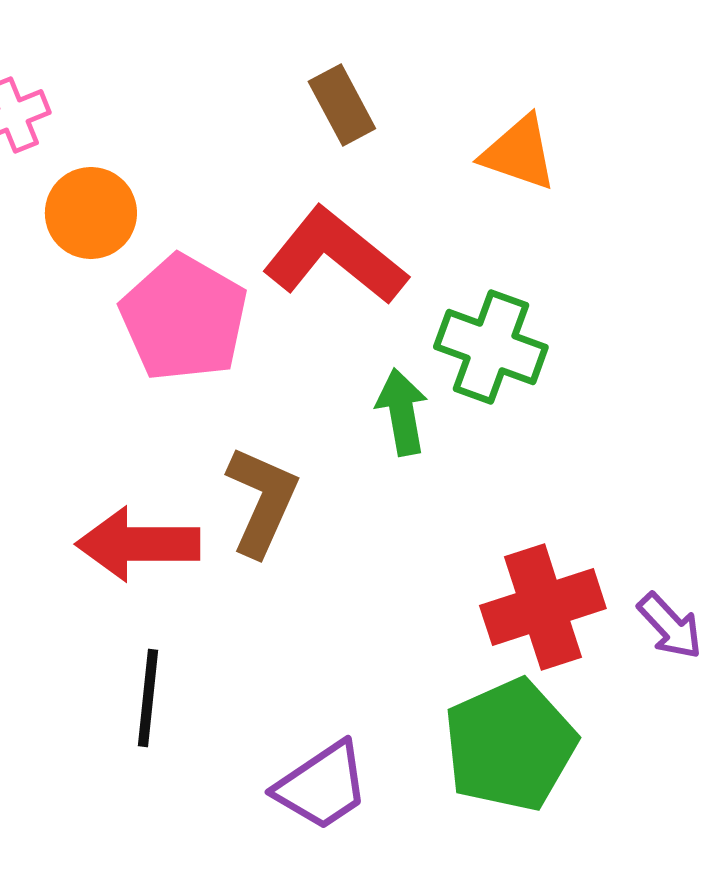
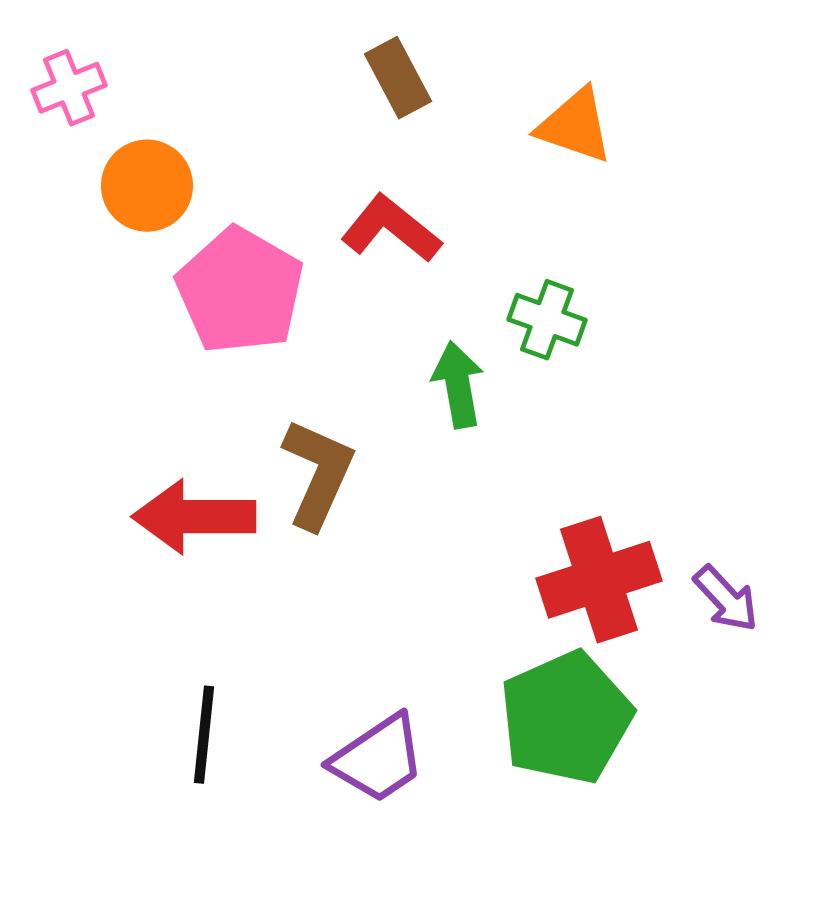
red L-shape: (335, 256) -> (391, 229), size x0.7
green cross: (491, 347) -> (547, 320), size x0.7
black line: (148, 698) -> (204, 735), moved

